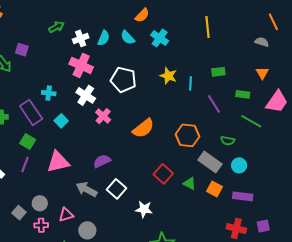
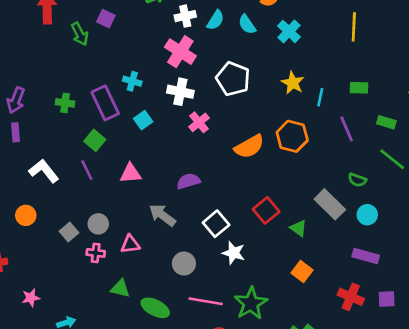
white cross: (86, 95) -> (180, 92), turned -30
orange hexagon: (188, 135) -> (292, 136), moved
pink triangle: (58, 162) -> (131, 173), size x0.7
purple line: (25, 165) -> (87, 170), turned -56
white square: (117, 189) -> (216, 224), moved
orange square: (215, 189) -> (302, 271), moved
gray circle: (87, 230) -> (184, 264), moved

